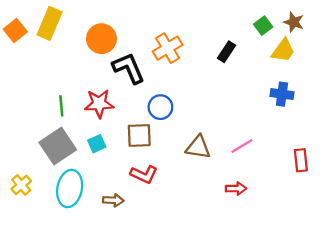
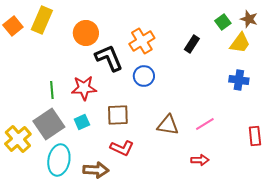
blue circle: (160, 107) -> (144, 76), moved
yellow cross: (21, 185) -> (18, 139), moved, size x1.5
brown arrow: (113, 200) -> (96, 170), size x1.4

